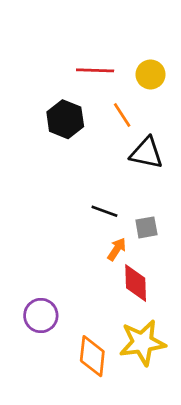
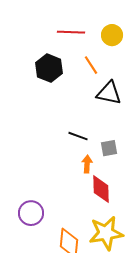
orange arrow: (117, 249) -> (87, 164), turned -30

